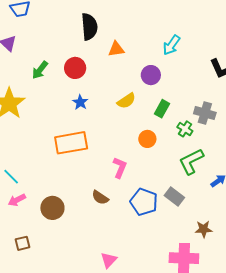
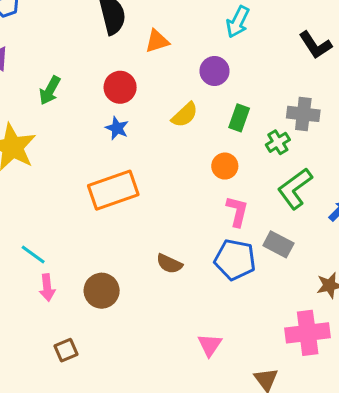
red circle: (75, 68) -> (120, 87), moved
green cross: (185, 129) -> (278, 142), turned 35
pink L-shape: (120, 168) -> (237, 211), moved
pink arrow: (17, 200) -> (47, 288), turned -60
pink triangle: (109, 260) -> (210, 345), moved

